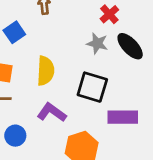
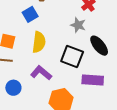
blue square: (14, 32) -> (30, 14), moved
black ellipse: (130, 46) -> (99, 46), moved

